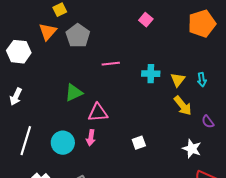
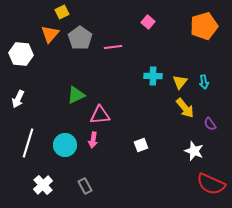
pink line: (111, 64) -> (113, 47), moved

